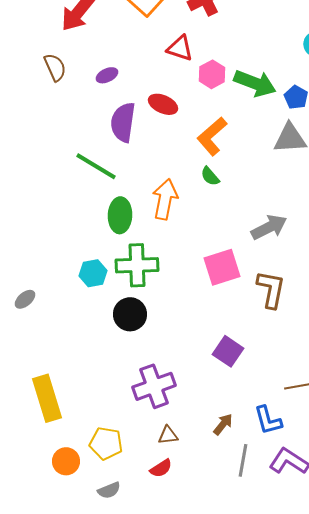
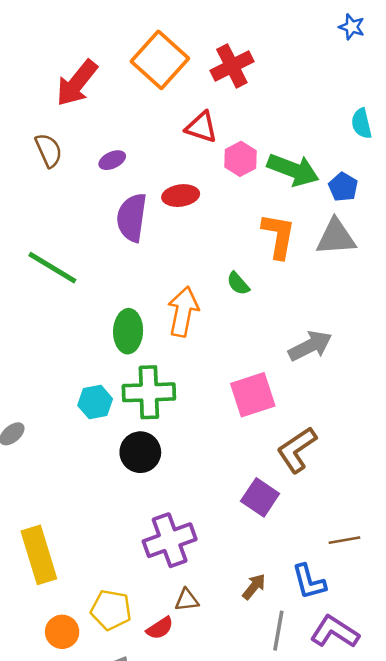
red ellipse: (163, 104) -> (181, 196), turned -32
orange L-shape: (212, 136) -> (278, 236), moved, turned 141
green line: (96, 166) -> (52, 268), moved
brown L-shape: (271, 289) -> (297, 450), moved, turned -135
red semicircle: (161, 468) -> (160, 628), moved

